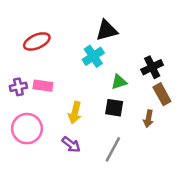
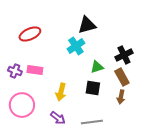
purple cross: (18, 87) -> (15, 71), turned 32
brown rectangle: (162, 94) -> (122, 77), moved
gray line: (113, 149) -> (92, 122), turned 55

